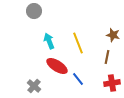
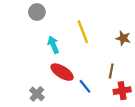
yellow line: (78, 43) -> (83, 32), moved
brown line: (107, 57) -> (111, 71), moved

